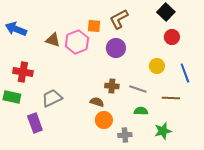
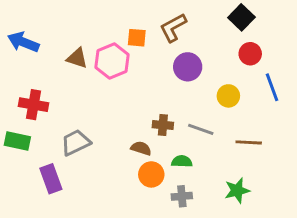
purple circle: (116, 48) -> (188, 67), moved
blue line: (185, 73) -> (272, 87), moved
green semicircle: (141, 111) -> (182, 161), moved

